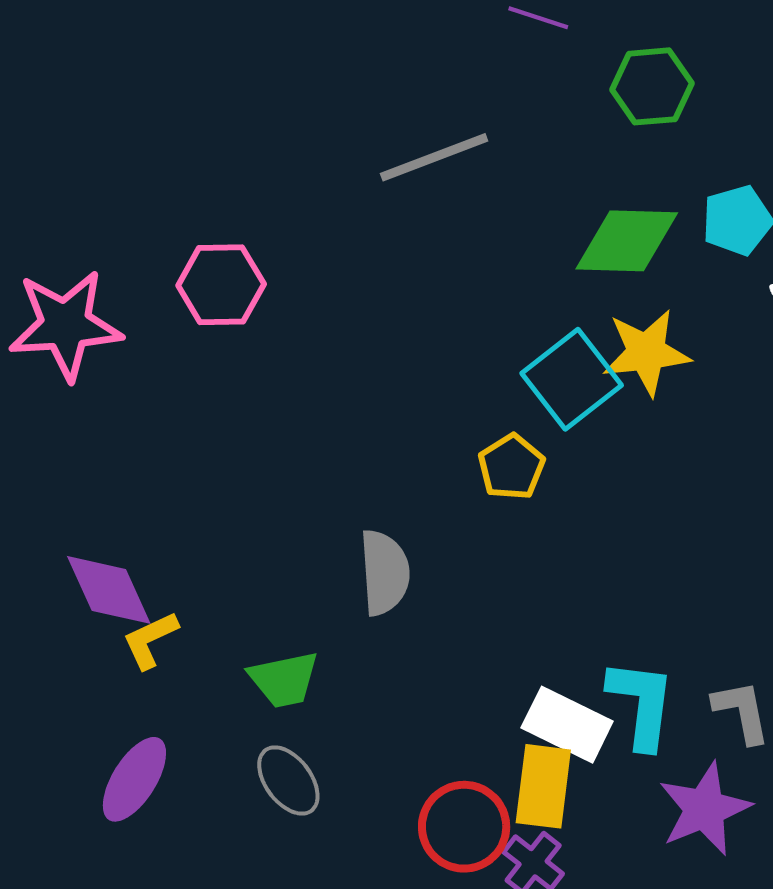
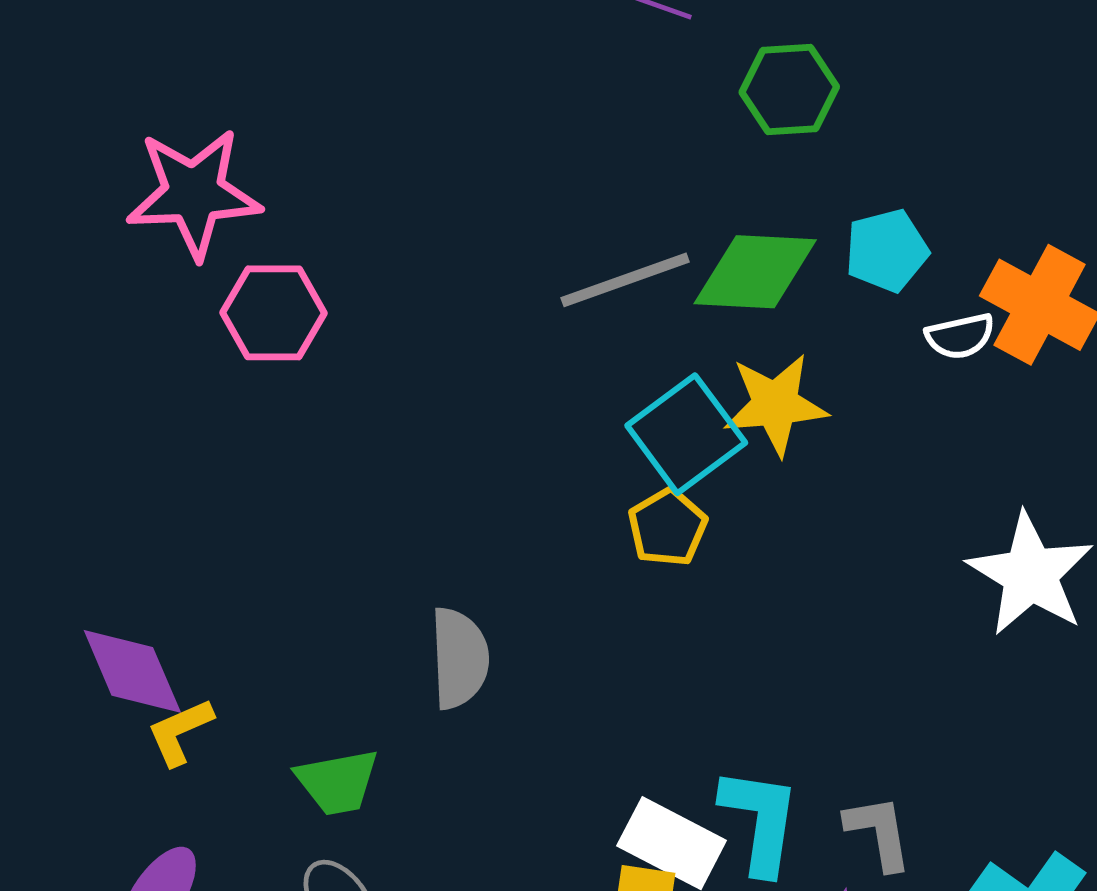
gray line: (434, 157) -> (625, 280), moved
pink star: (65, 325) -> (194, 193), moved
yellow pentagon: (511, 467) -> (668, 527), moved

